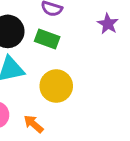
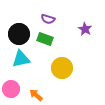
yellow circle: (56, 86) -> (62, 68), moved

